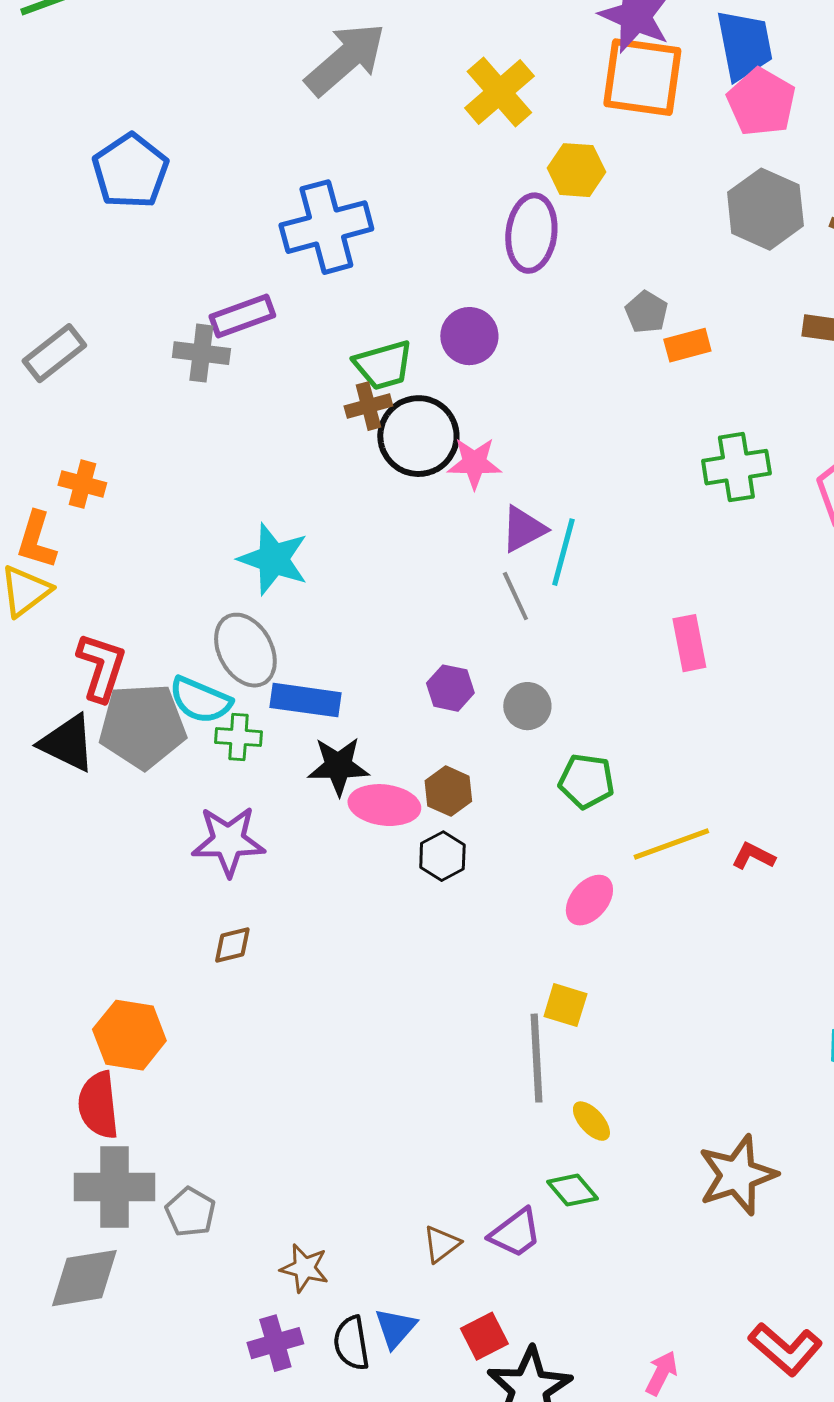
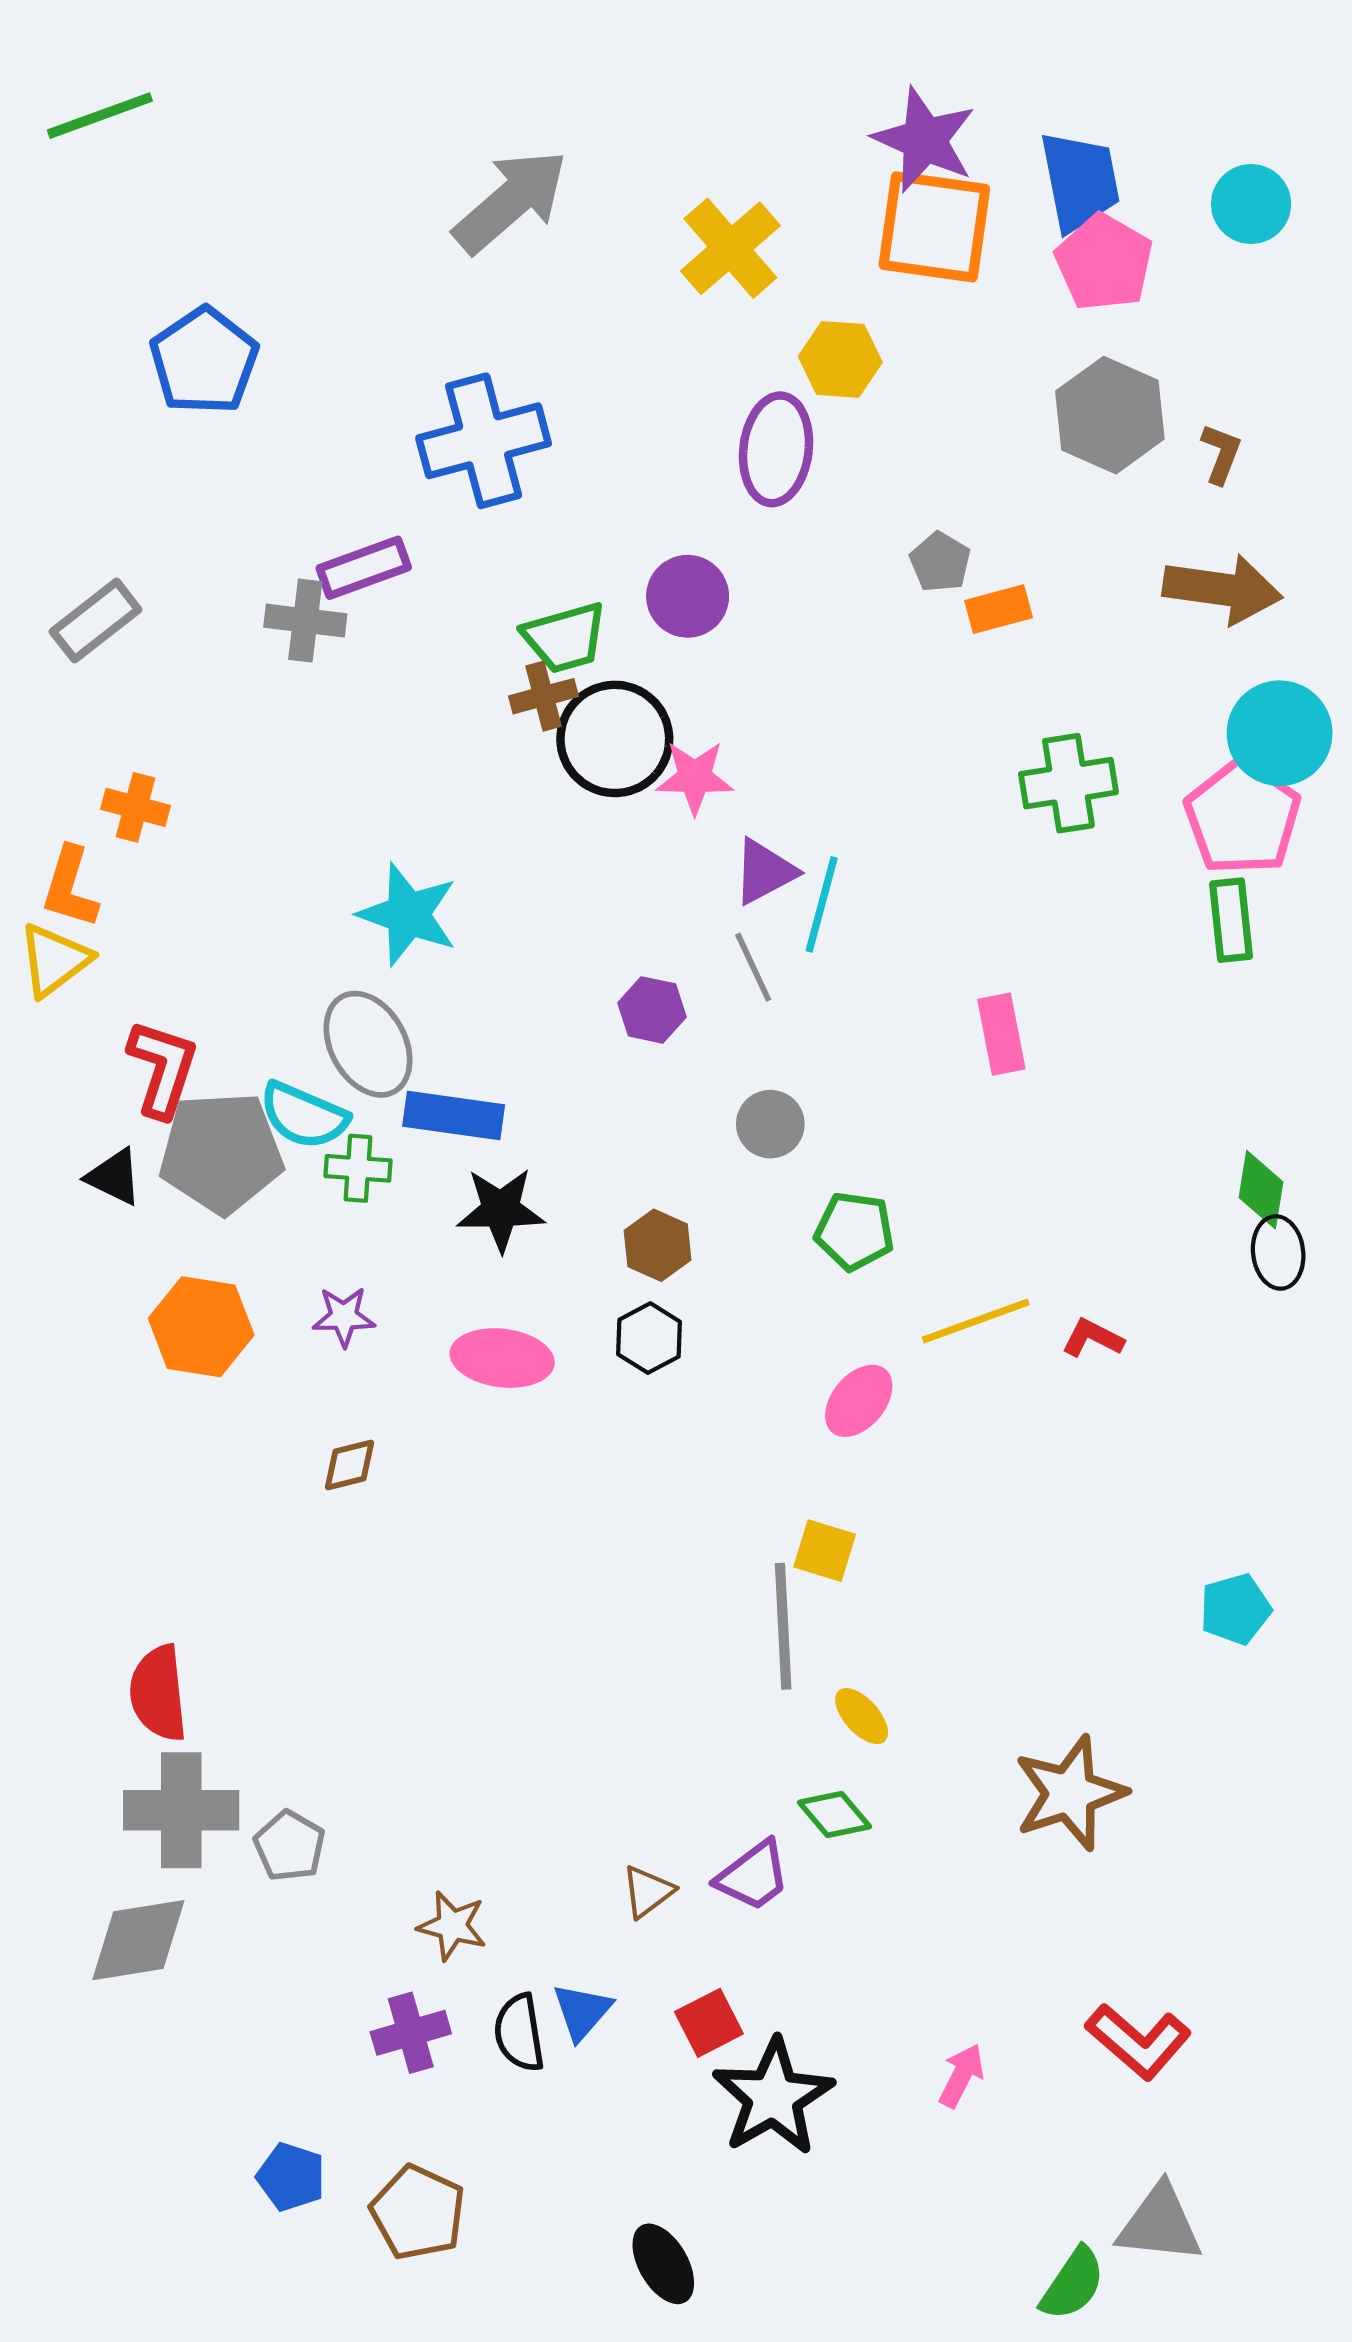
purple hexagon: (450, 688) -> (652, 1010), moved
black triangle: (67, 743) -> (114, 1177), size x0.7
pink ellipse: (384, 805) -> (502, 1358), moved
purple star: (228, 841) -> (344, 1317), size x0.6
orange hexagon: (129, 1035) -> (201, 1327), moved

